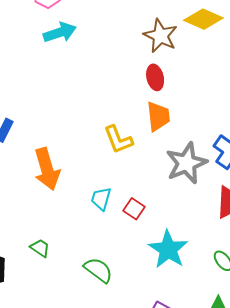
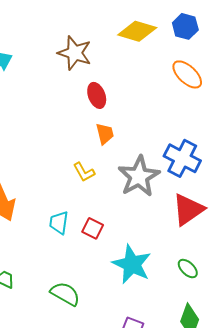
brown star: (160, 36) -> (75, 53), moved
orange trapezoid: (158, 116) -> (105, 134), size x0.7
yellow L-shape: (118, 140) -> (84, 172), moved, size x0.7

